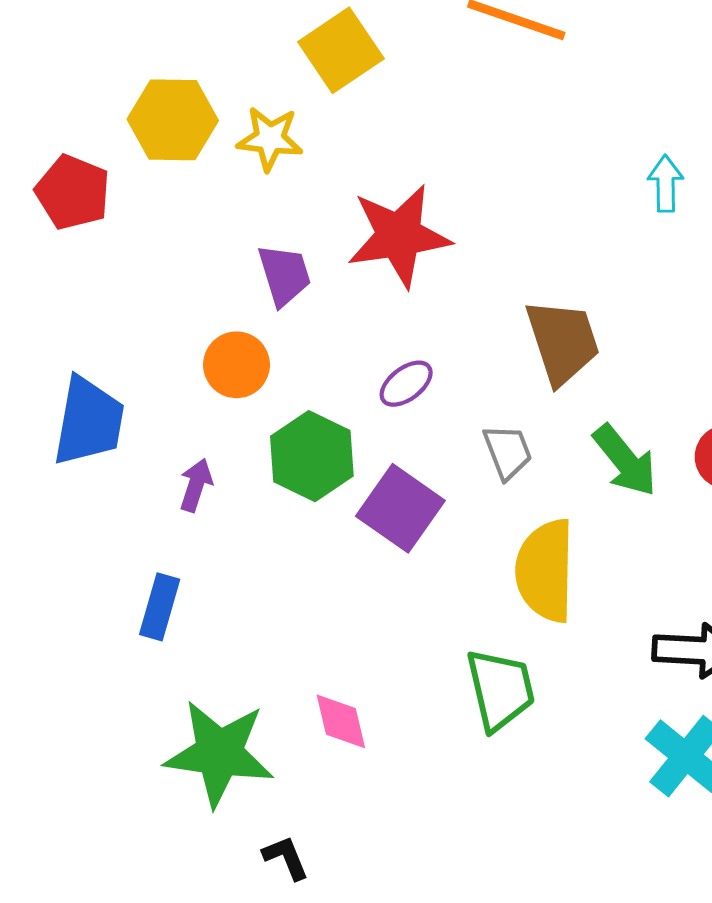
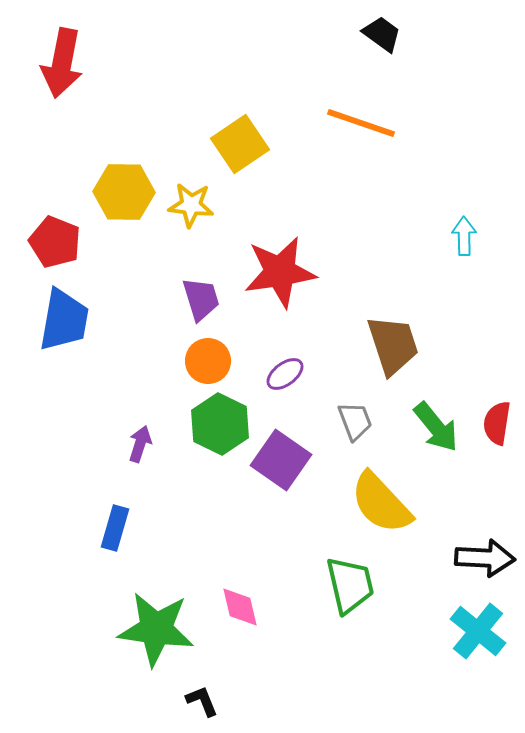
orange circle: (237, 365) -> (208, 361), moved
blue trapezoid: (89, 421) -> (64, 320), moved
yellow semicircle: (545, 571) -> (381, 503), turned -44

